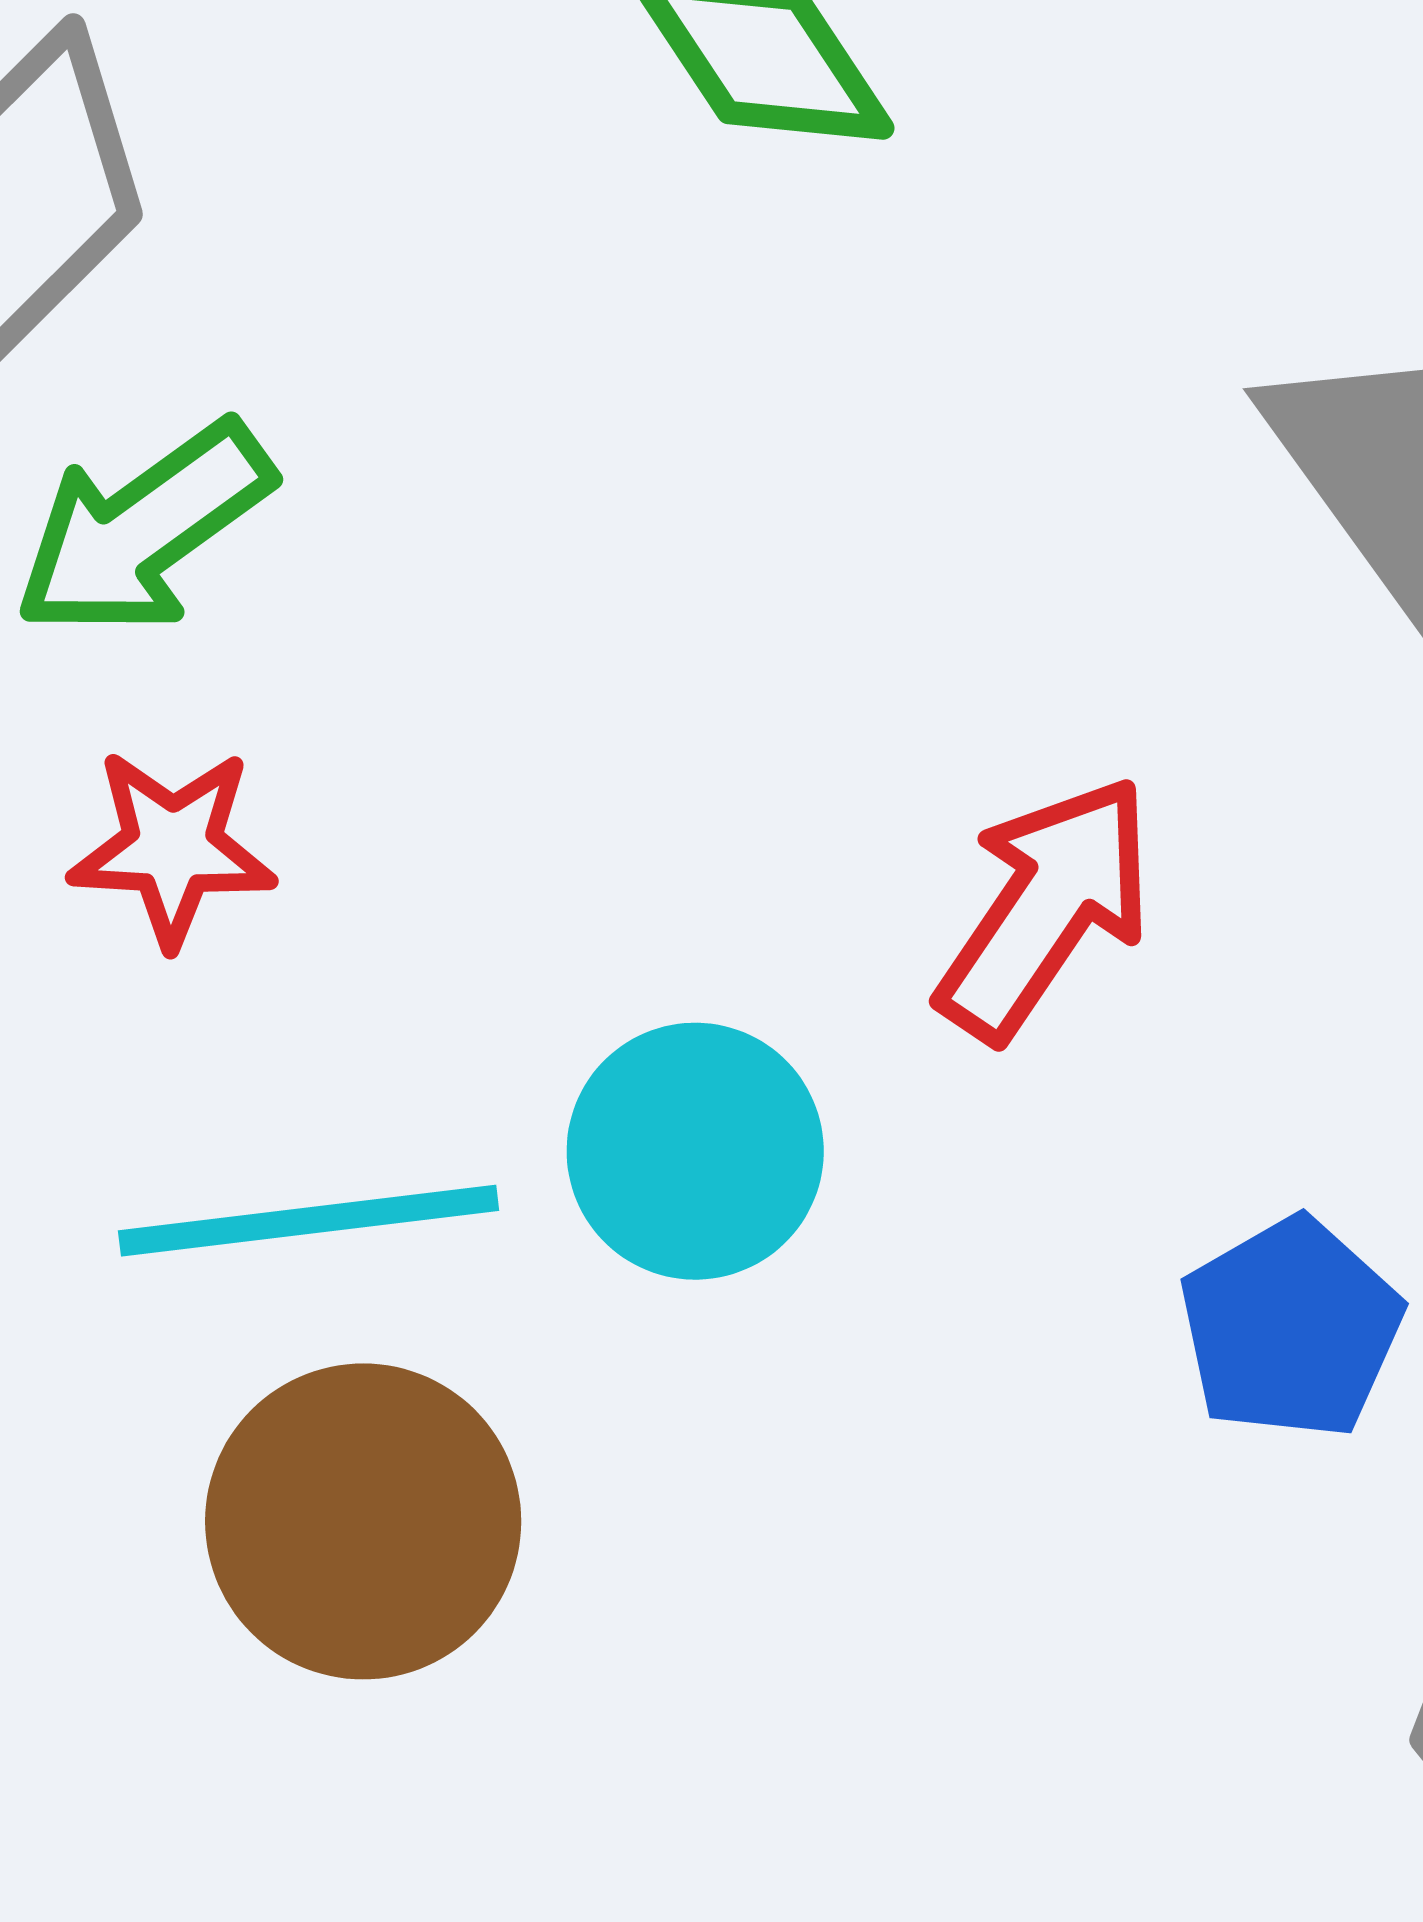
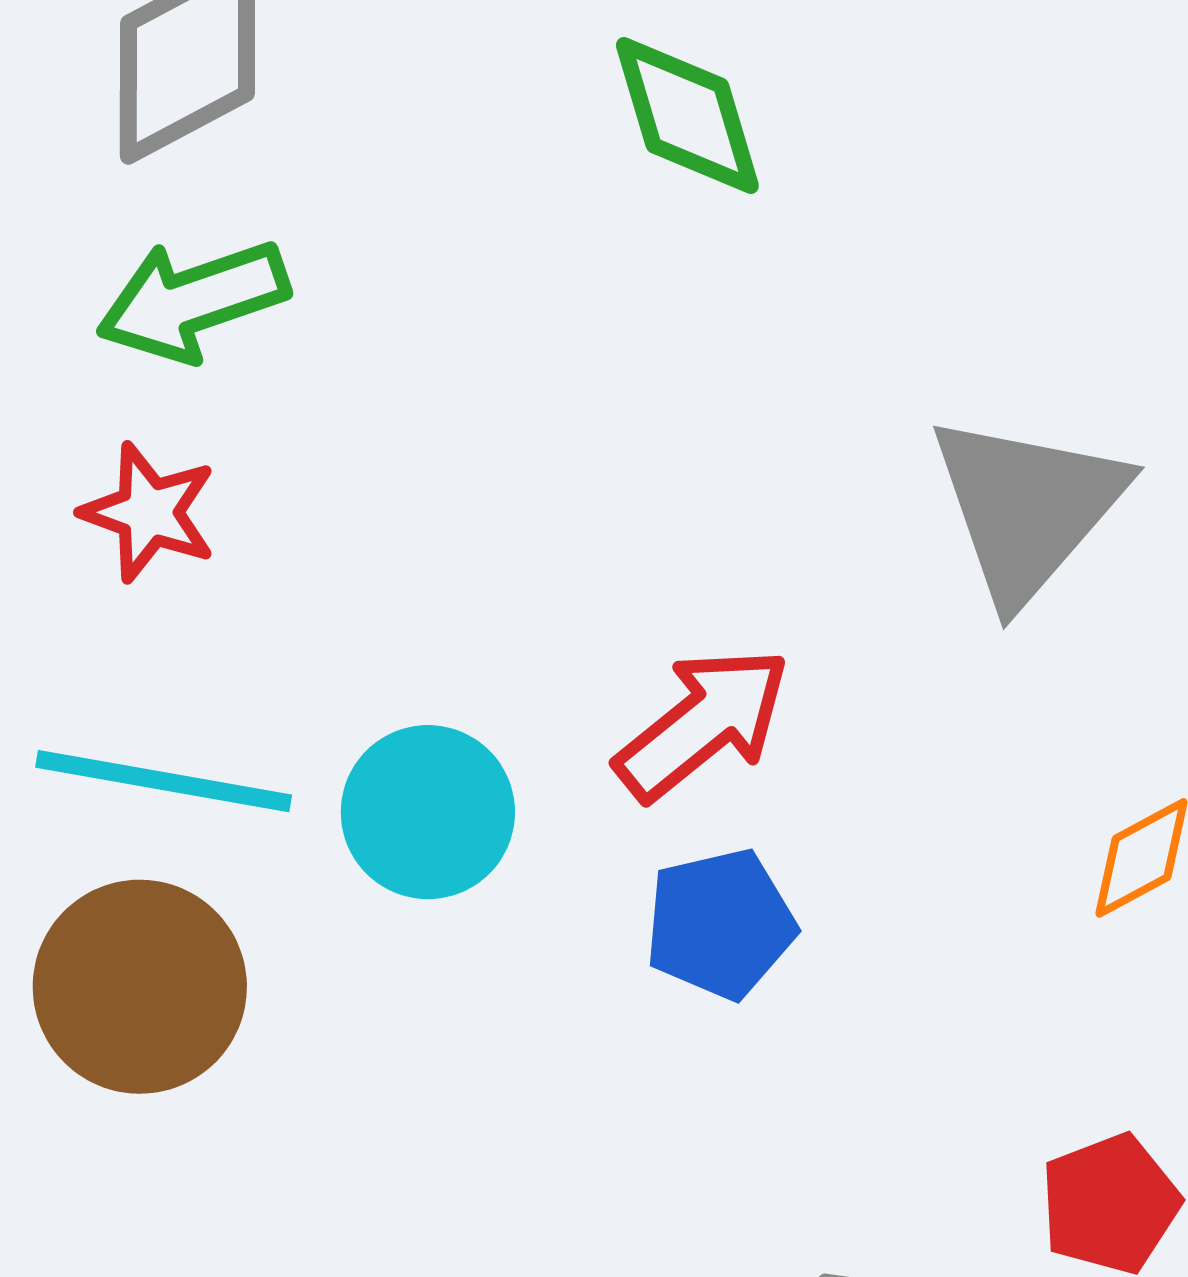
blue pentagon: (1291, 1328) -> (720, 924), moved

